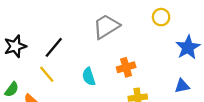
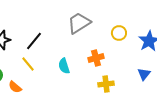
yellow circle: (161, 17) -> (119, 33), moved
blue triangle: (182, 86) -> (144, 74), turned -40

